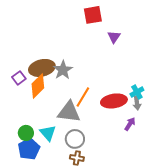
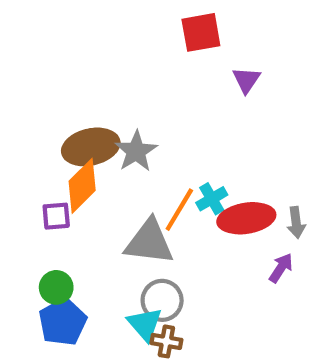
purple square: (19, 78) -> (56, 216), moved, turned 32
cyan cross: (137, 92) -> (212, 199), moved
cyan triangle: (48, 133) -> (145, 324), moved

